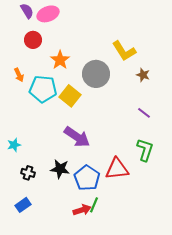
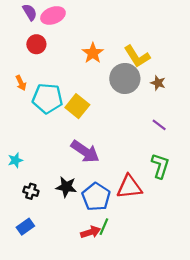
orange star: (60, 60) -> (93, 53), moved
gray circle: (96, 74) -> (125, 78), moved

